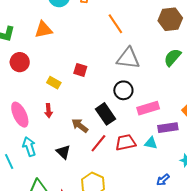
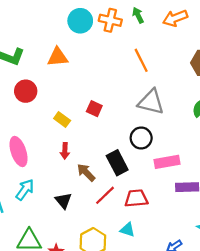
red arrow: (49, 111) -> (65, 151), moved
cyan triangle: (151, 143) -> (128, 230), moved
cyan arrow: (29, 147) -> (25, 190), turned 48

